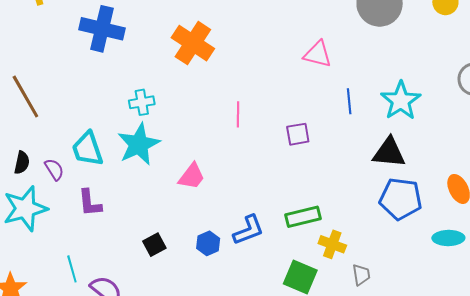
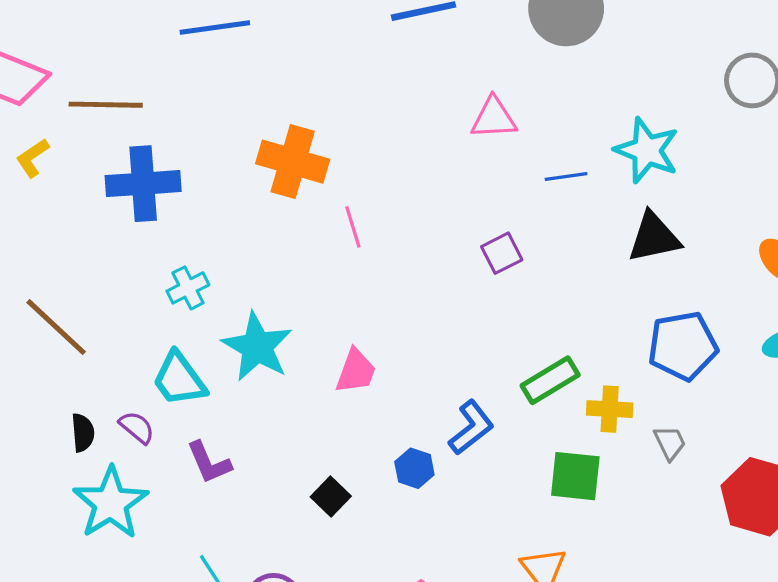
blue line: (349, 101) -> (566, 176), turned -75
cyan cross: (142, 102) -> (188, 288), moved
pink line: (238, 114) -> (353, 227), moved
blue pentagon: (401, 199) -> (683, 346), moved

